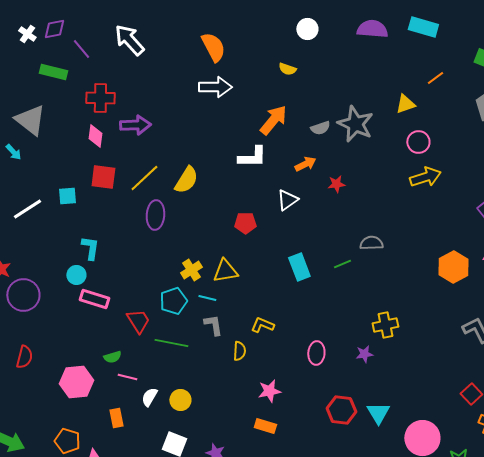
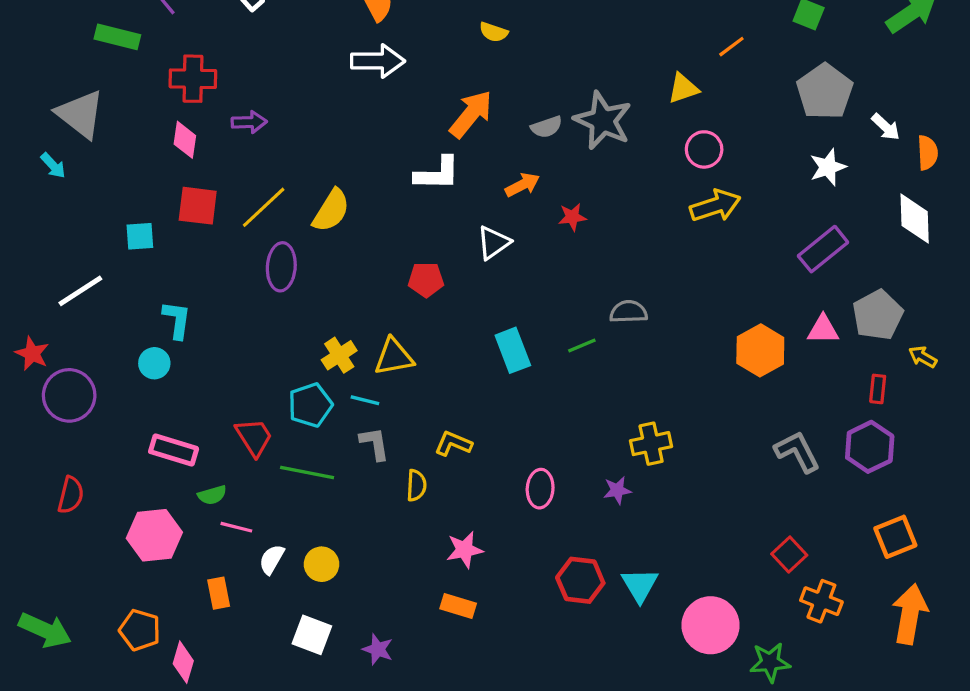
purple arrow: (135, 125) -> (249, 122), size x0.7
white line: (27, 209) -> (80, 291), moved
pink rectangle: (94, 299) -> (174, 450), moved

